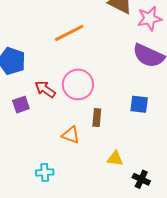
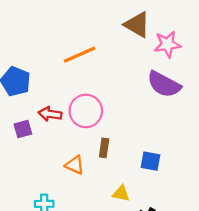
red arrow: (45, 89) -> (50, 114), turned -30
blue square: (139, 104) -> (151, 161), moved

